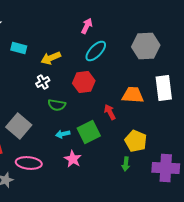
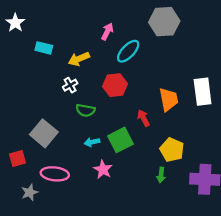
pink arrow: (87, 26) -> (107, 31), moved
gray hexagon: (146, 46) -> (164, 22), moved
orange trapezoid: (133, 95) -> (169, 99), turned 75

